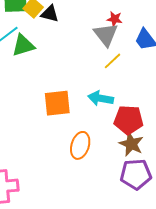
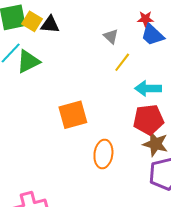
red star: (115, 19) -> (145, 19), moved
gray triangle: (106, 35) -> (111, 36), size x0.6
cyan arrow: (101, 98) -> (148, 88), moved

